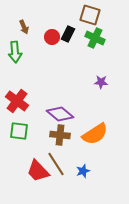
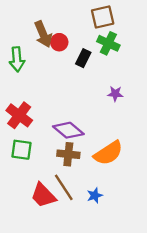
brown square: (90, 15) -> (103, 17), turned -30
brown arrow: (24, 27) -> (43, 34), moved, size x1.6
black rectangle: (68, 34) -> (83, 58), moved

